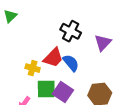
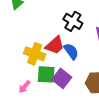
yellow cross: (33, 68) -> (35, 54), size x1.5

